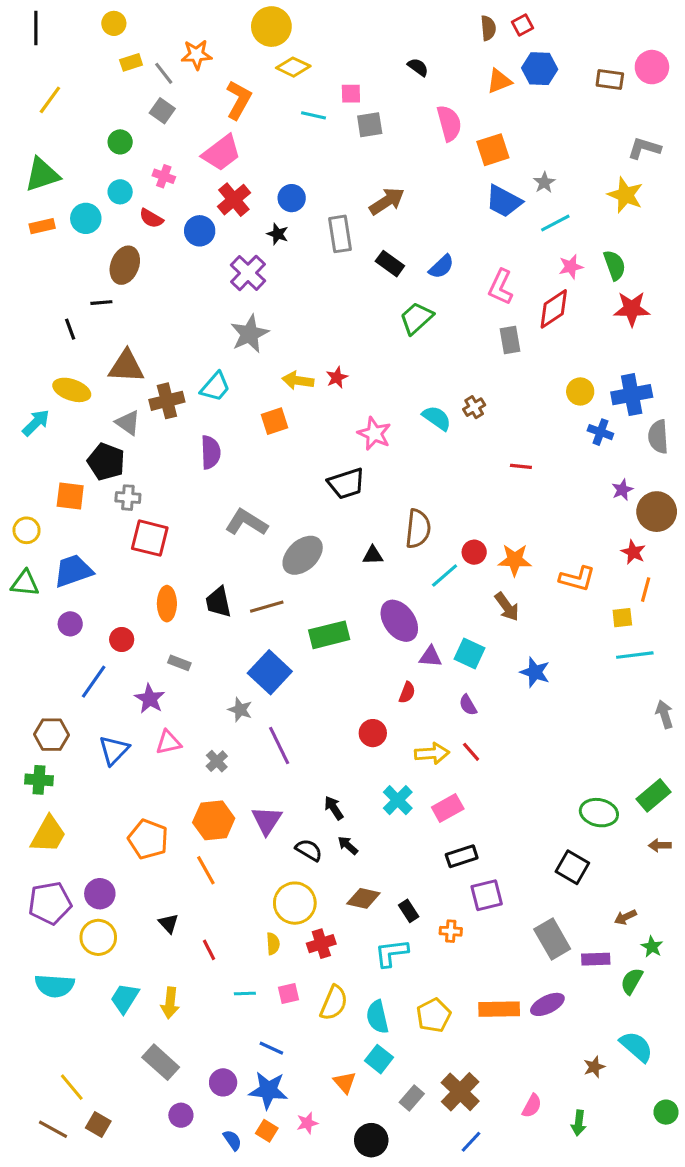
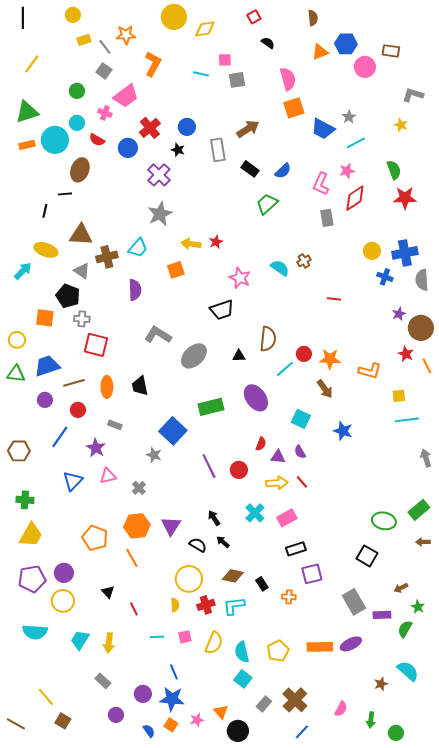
red square: (523, 25) -> (254, 17), moved
yellow diamond: (293, 67) -> (205, 29), moved, turned -35
pink circle: (652, 67) -> (365, 67), moved
orange square: (493, 150) -> (294, 108), moved
pink trapezoid: (221, 153) -> (126, 96), moved
yellow star: (625, 195) -> (401, 125), size x0.6
cyan circle: (86, 218) -> (55, 140), size x1.4
pink star: (571, 267) -> (347, 171), moved
black line: (70, 329) -> (45, 211), turned 32
orange line: (646, 590) -> (427, 366), moved, turned -42
brown line: (267, 607) -> (74, 383), moved
purple triangle: (430, 657) -> (278, 457), moved
brown hexagon: (51, 735) -> (19, 451), moved
purple line: (279, 746) -> (209, 466), moved
cyan L-shape: (391, 953) -> (234, 606), moved
blue line: (271, 1048) -> (174, 672), turned 42
gray rectangle: (161, 1062) -> (103, 681), size x0.7
orange triangle: (345, 1082) -> (221, 712), moved
green circle: (666, 1112) -> (396, 733), moved
brown line: (53, 1129) -> (16, 724), moved

